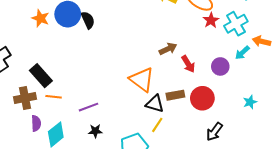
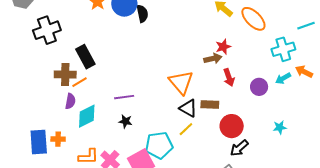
red star: (211, 20) -> (223, 47), moved
orange line: (54, 97) -> (79, 82), moved, turned -49
red circle: (202, 98) -> (232, 126), moved

